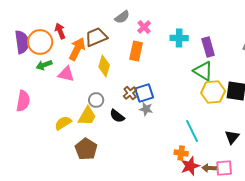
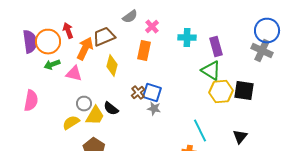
blue square: (144, 93) -> (152, 93), turned 36
gray circle: (96, 100) -> (84, 104), moved
black semicircle: (117, 116) -> (111, 109), moved

